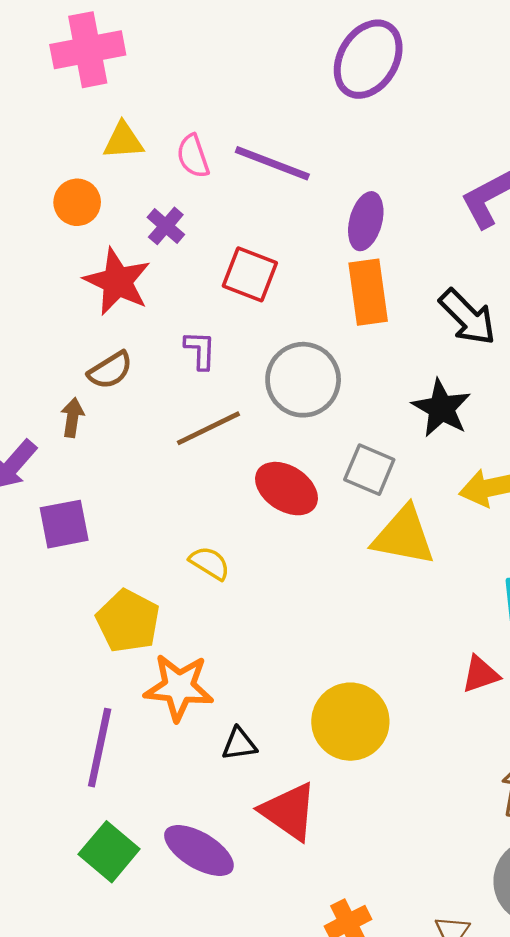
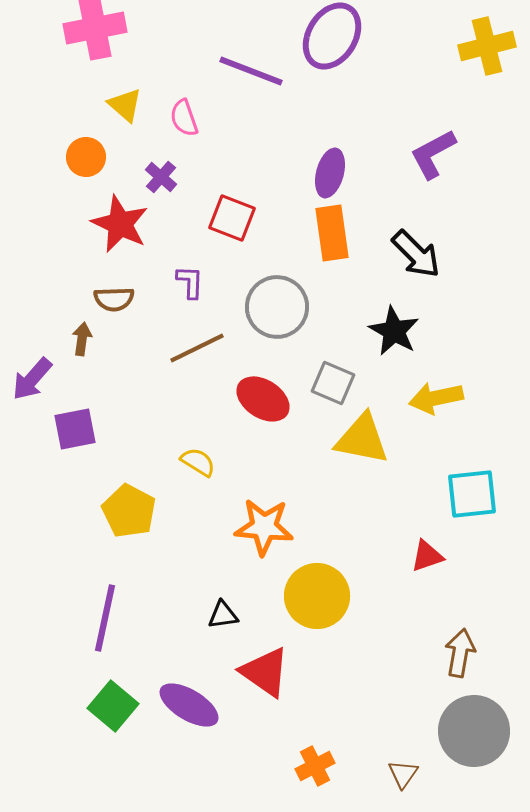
yellow triangle: (123, 141) -> (125, 105), turned 45
purple line: (272, 163) -> (251, 71), moved
brown semicircle: (110, 370) -> (114, 299), turned 30
orange star: (179, 687) -> (264, 527), moved

